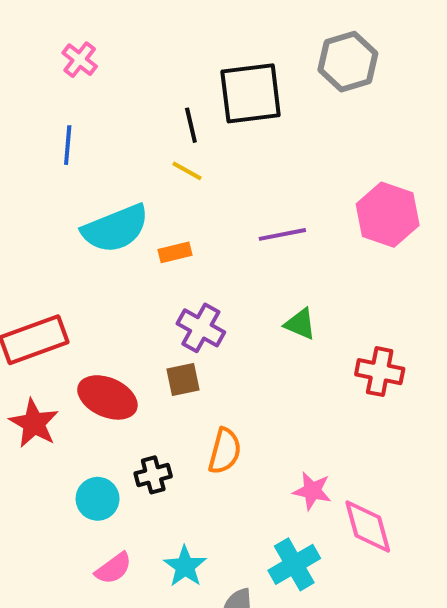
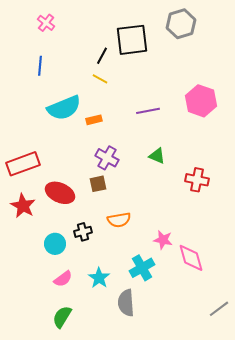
black line: (191, 125) -> (102, 56), turned 42
orange semicircle: (225, 451) -> (119, 220), turned 65
cyan cross: (294, 564) -> (142, 268), moved

